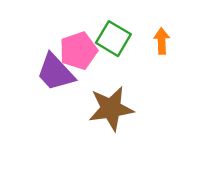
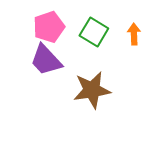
pink pentagon: (78, 51) -> (49, 27), moved

